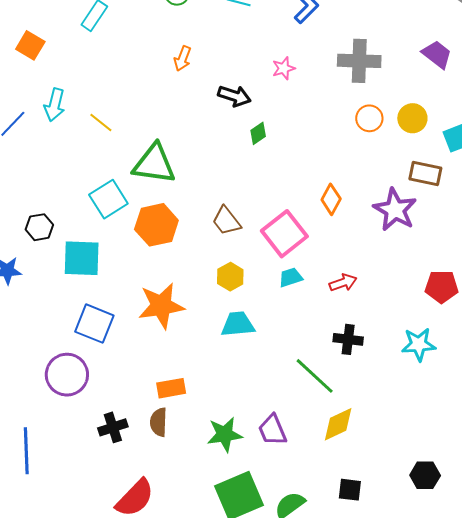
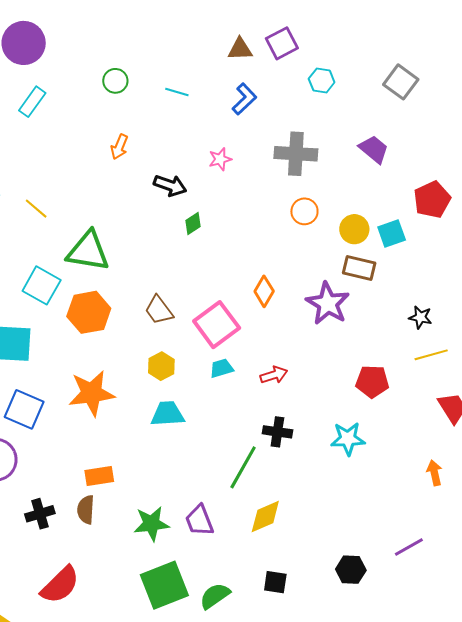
yellow circle: (412, 118) -> (354, 229), moved
cyan square: (108, 199) -> (42, 285), turned -30
green line: (315, 376) -> (243, 467), turned 75

